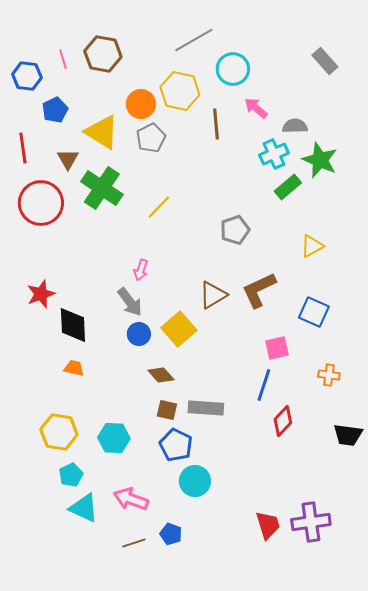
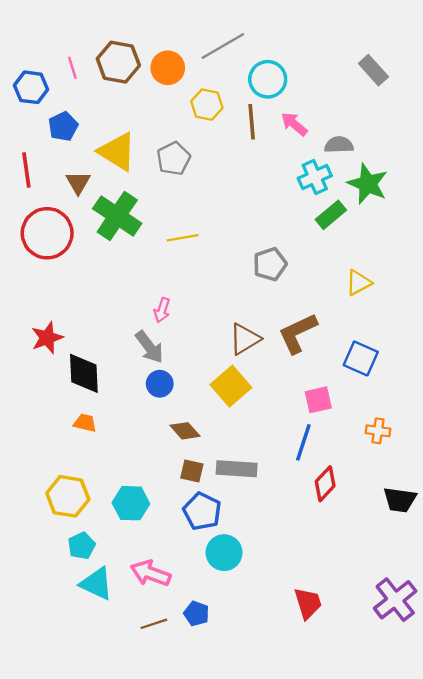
yellow hexagon: (180, 91) -> (207, 105), size x0.7
orange circle: (141, 104) -> (168, 68), moved
brown line: (216, 124) -> (252, 122), moved
yellow line: (159, 207) -> (183, 238), turned 36
yellow square: (179, 329) -> (231, 386), moved
purple cross: (311, 522) -> (395, 600), moved, turned -30

